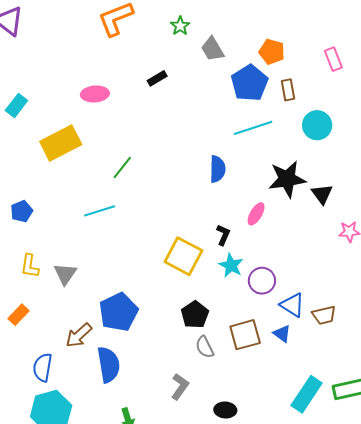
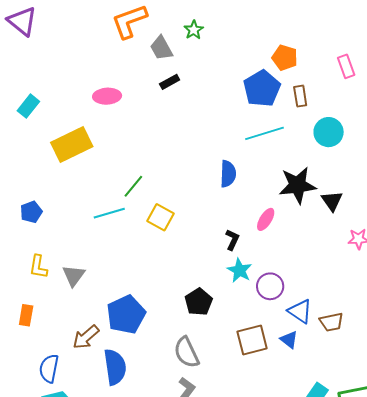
gray trapezoid: (213, 49) -> (161, 48), moved
green line: (122, 168) -> (133, 186), moved
yellow square: (183, 256) -> (161, 217), moved, size x0.7
orange rectangle: (19, 315) -> (26, 315), turned -35
black pentagon: (195, 315) -> (199, 302), moved
gray semicircle: (205, 347) -> (186, 352), moved, size x1.4

